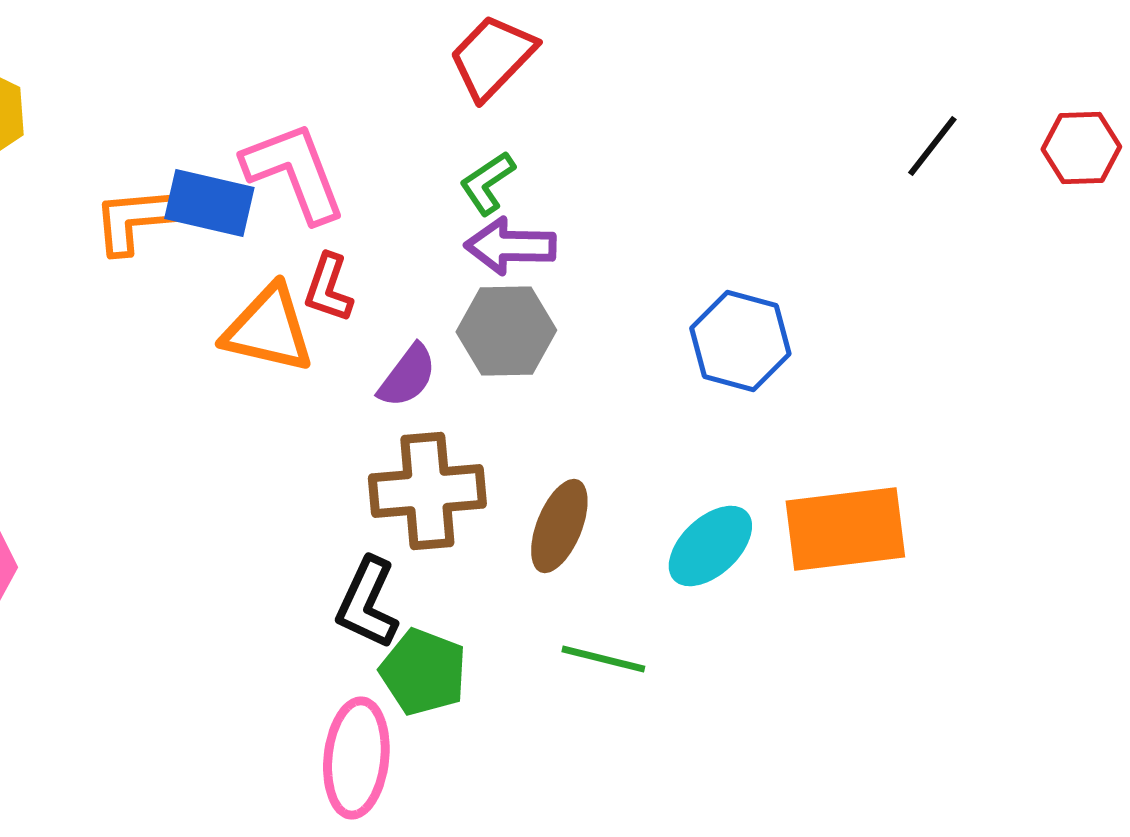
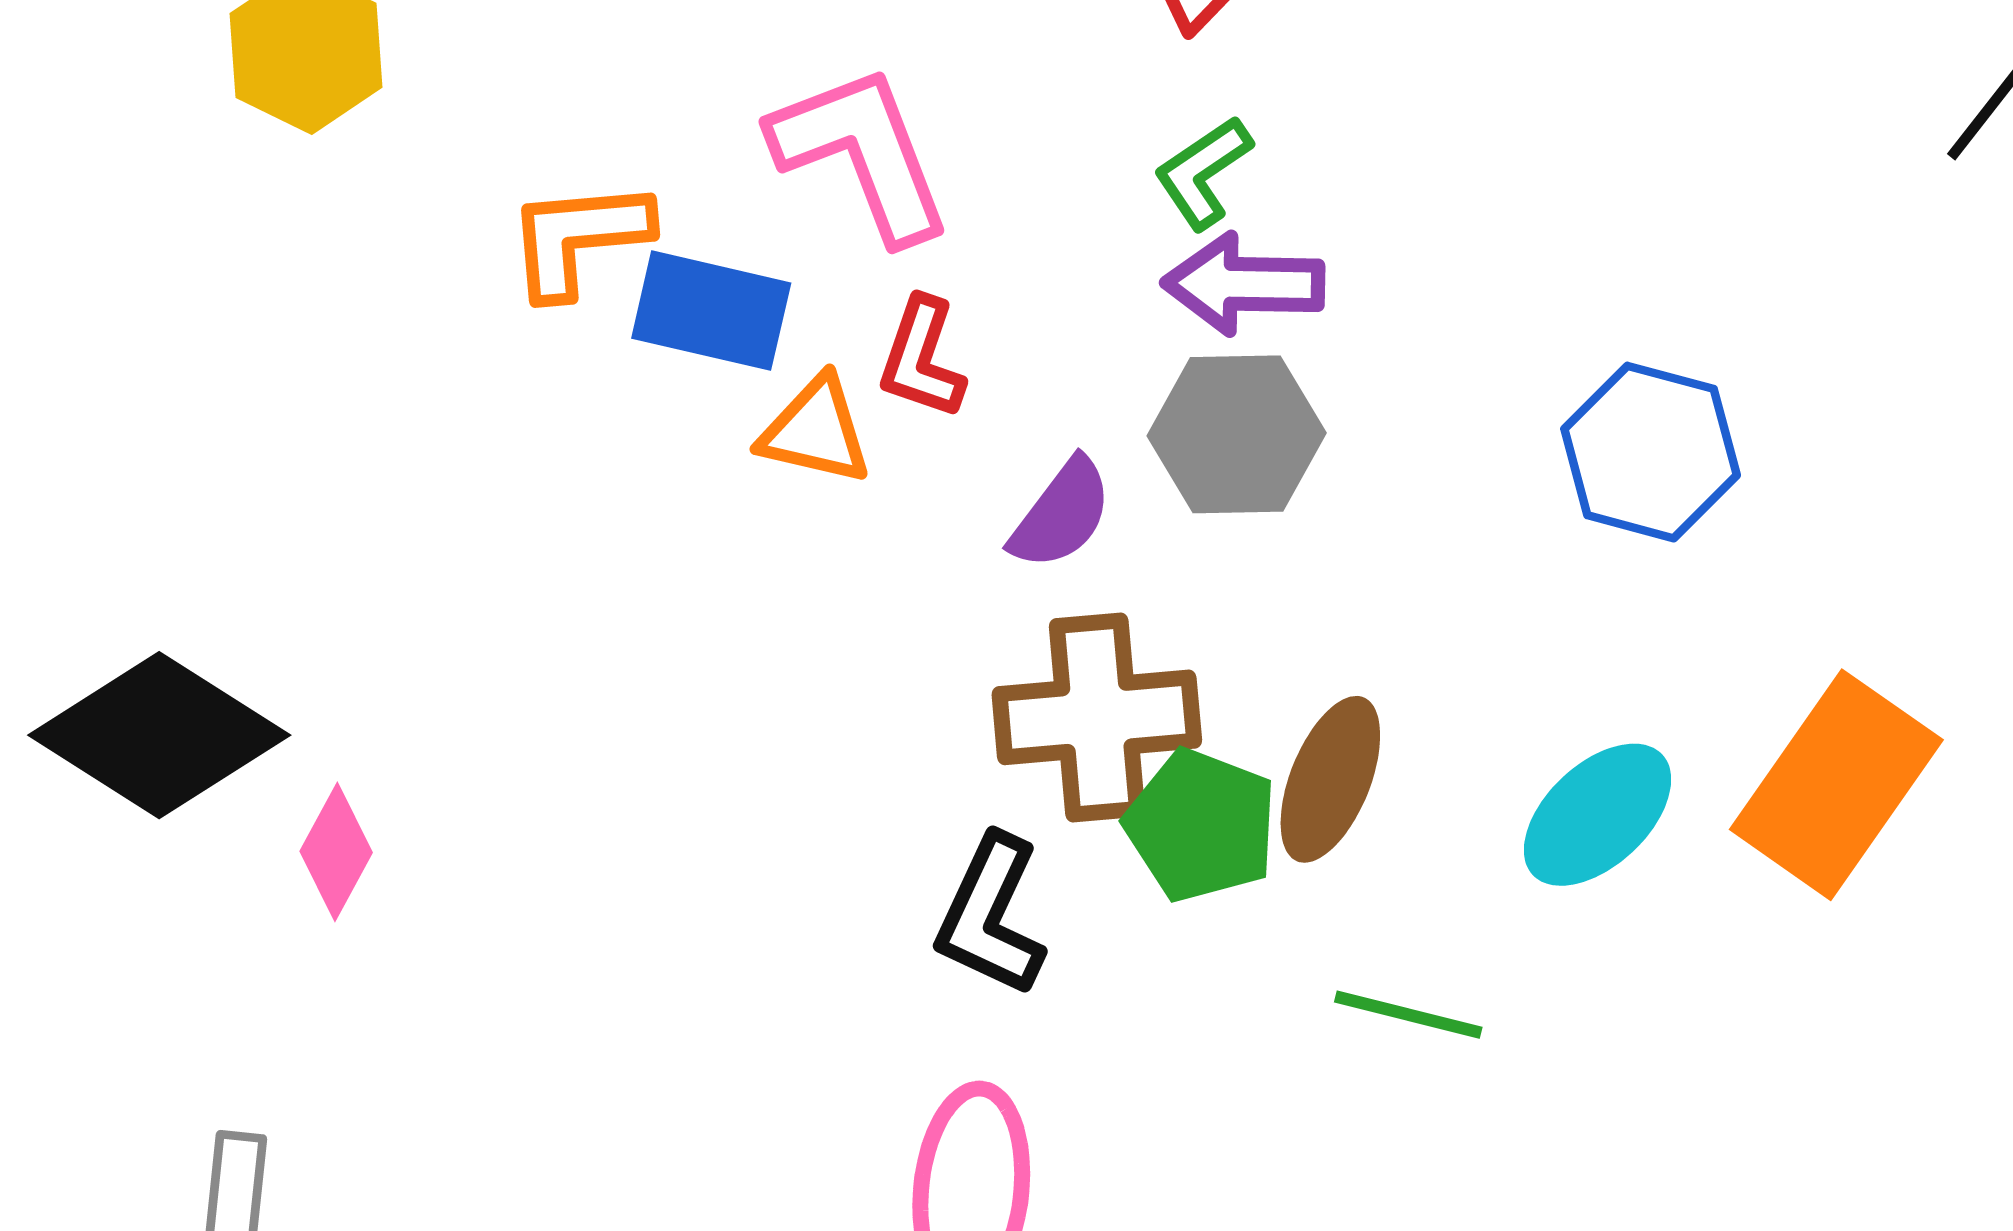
blue rectangle: (209, 203) -> (711, 311), moved
orange triangle: (268, 329) -> (816, 431), size x0.7
orange rectangle: (845, 529) -> (1836, 785), turned -48
green pentagon: (423, 672) -> (1201, 825), moved

